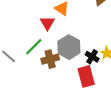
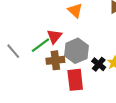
red triangle: (47, 23) -> (54, 36), moved
red rectangle: (86, 76) -> (75, 80), moved

